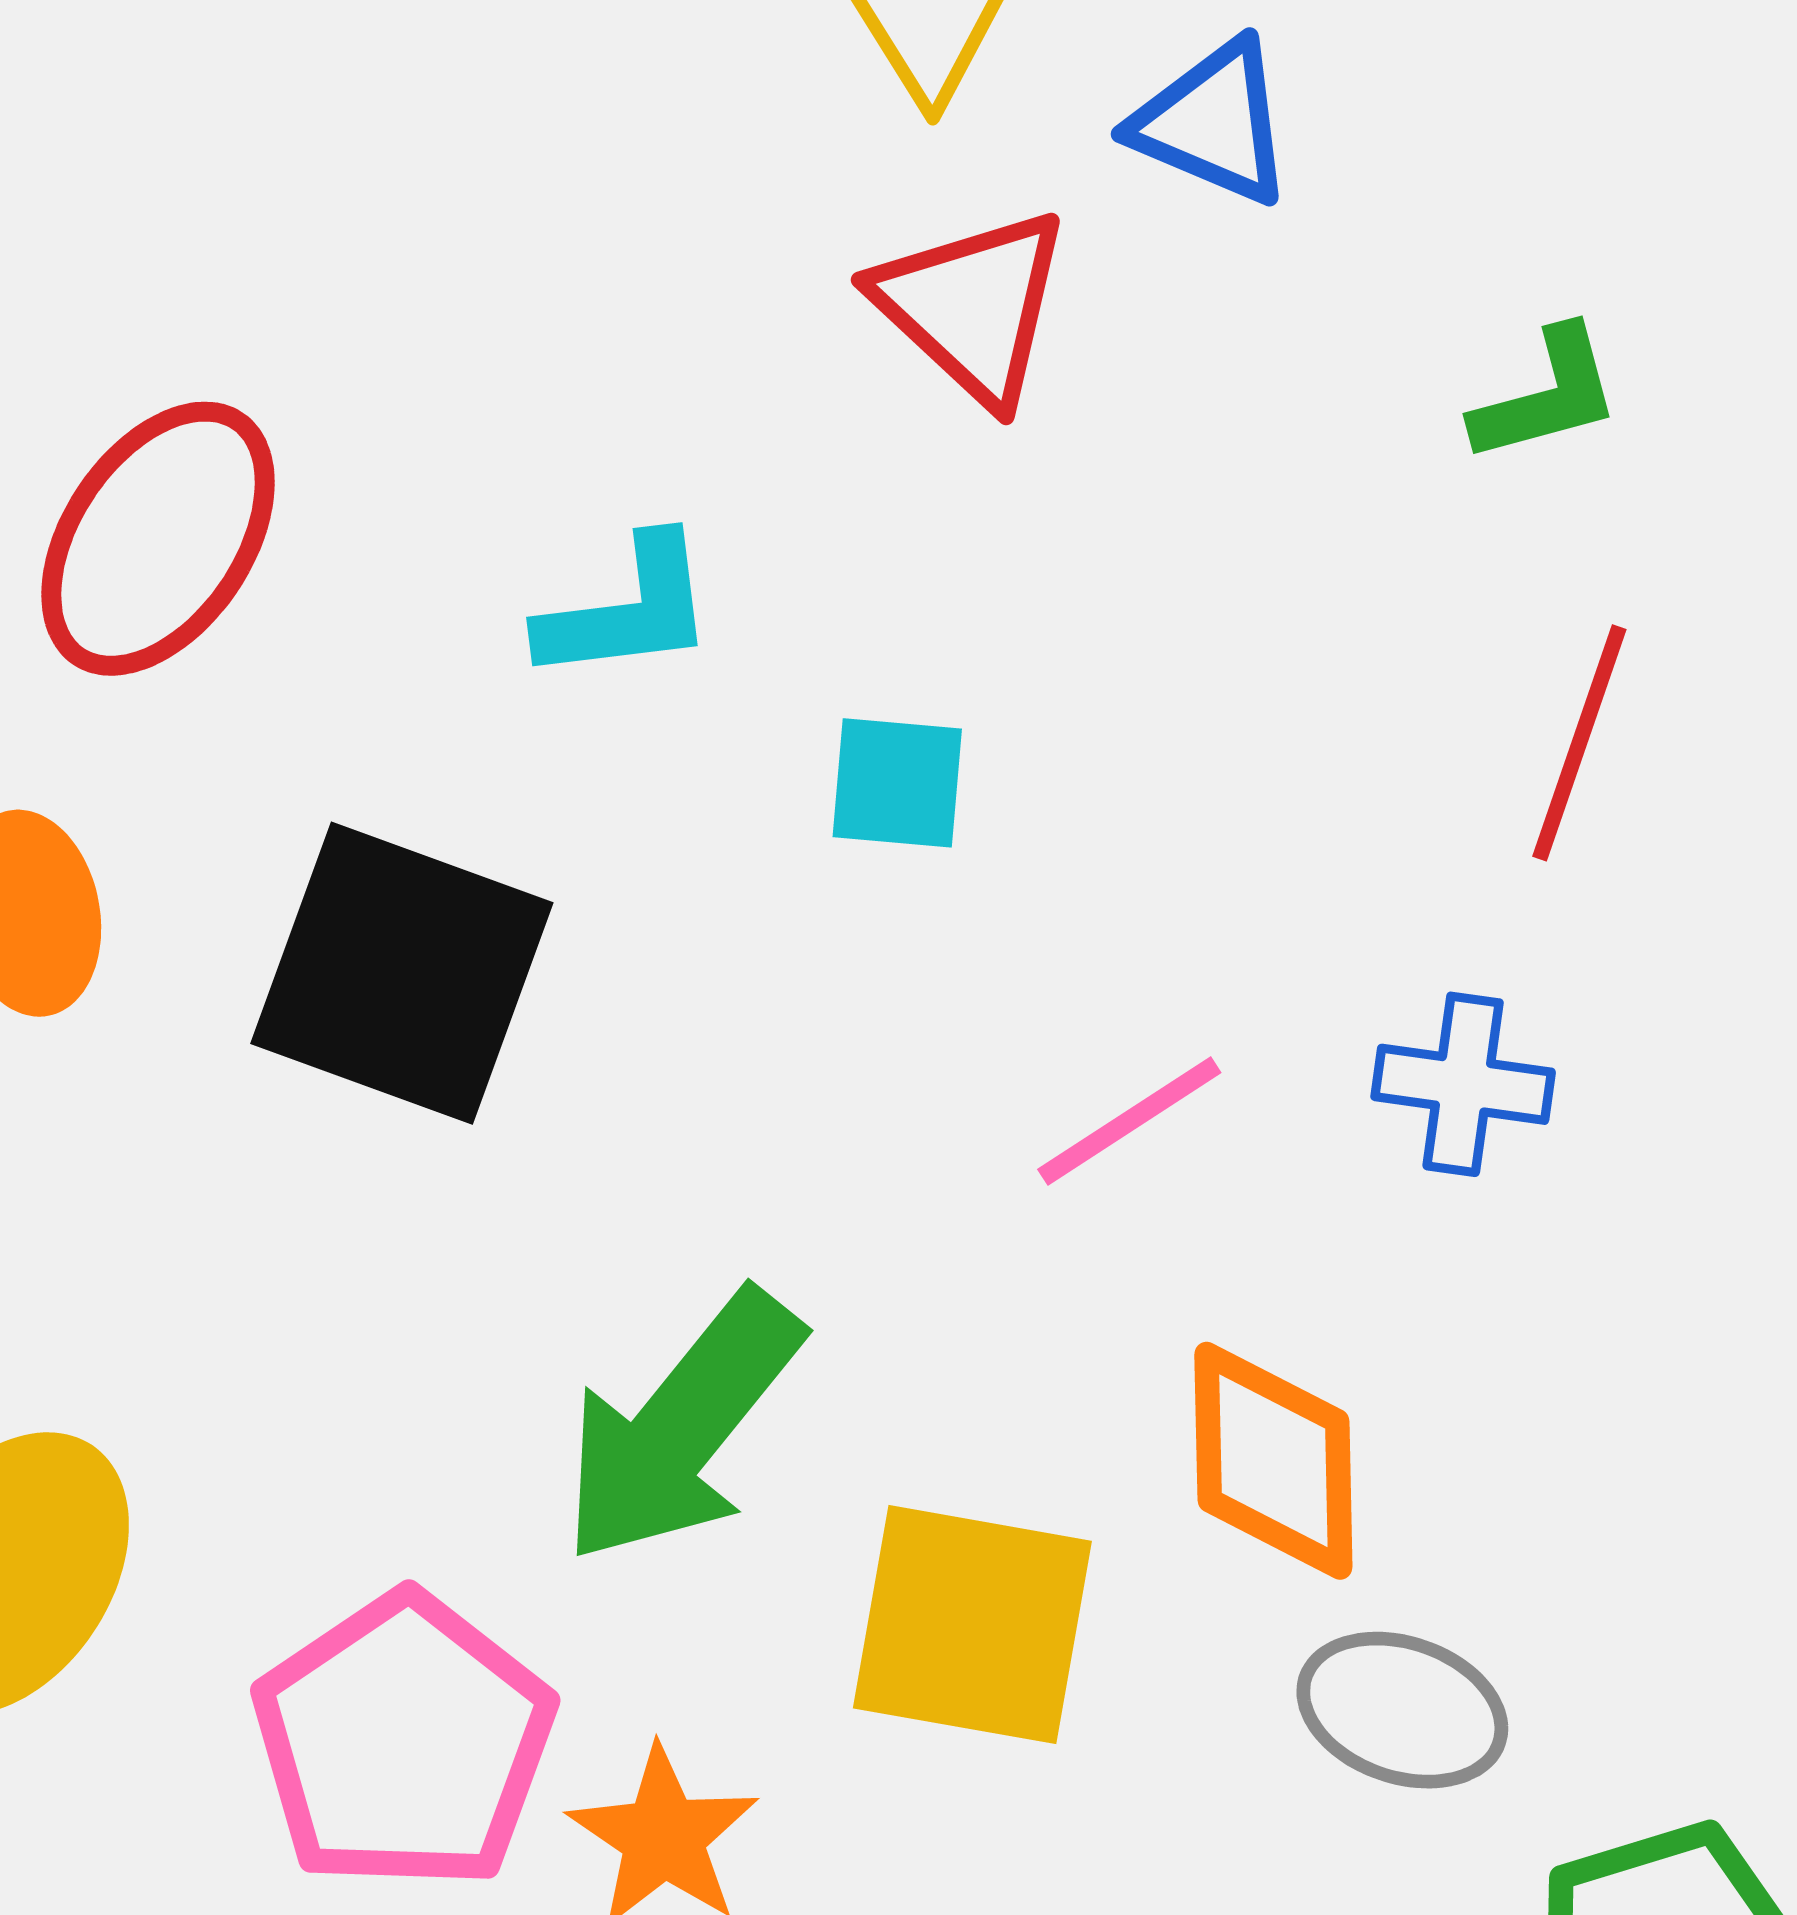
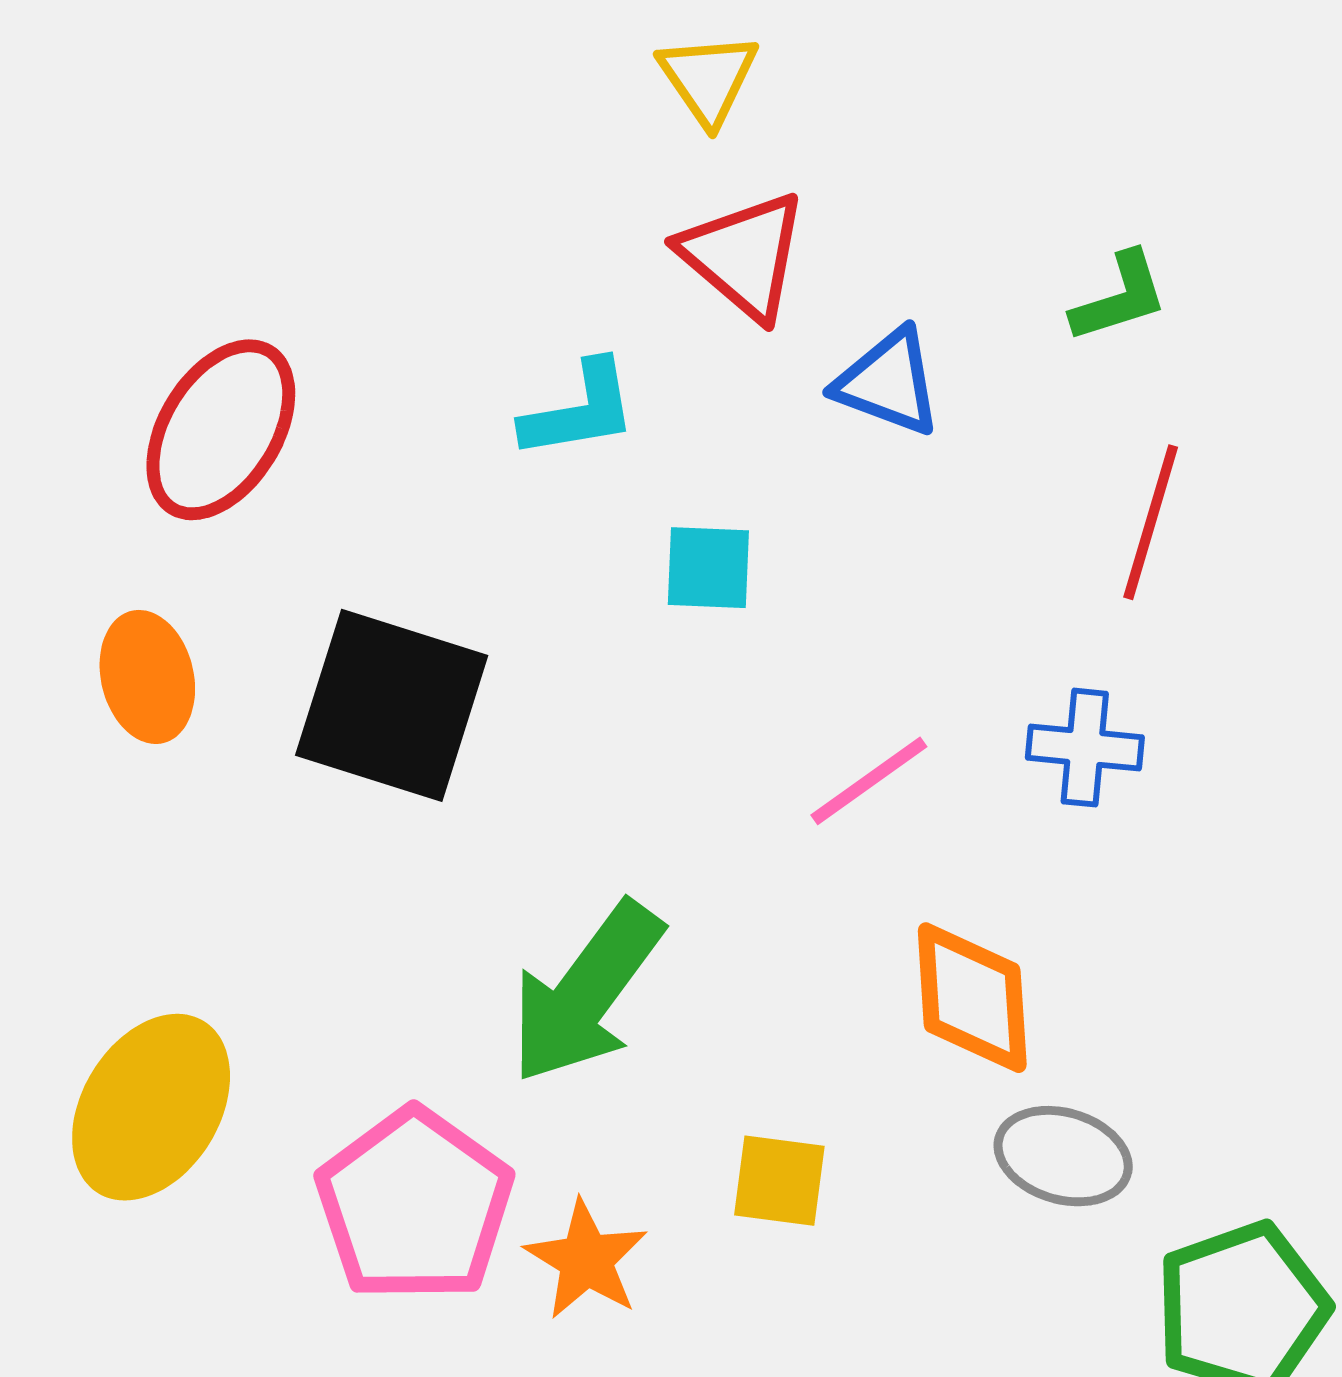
blue triangle: (1213, 123) -> (888, 382), moved
cyan L-shape: (627, 610) -> (579, 410), moved
yellow square: (972, 1625) -> (779, 1181), moved, size x0.6

